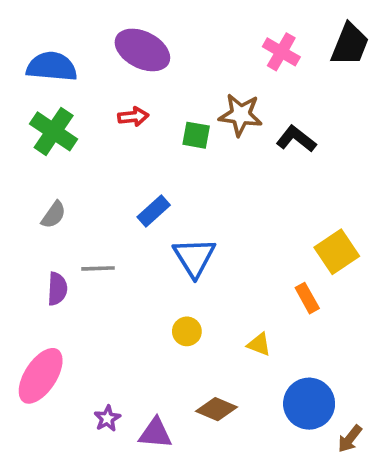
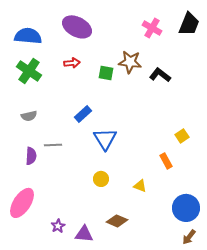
gray semicircle: (54, 215) -> (29, 116), turned 42
yellow square: (337, 252) -> (182, 136), size x0.6
blue circle: (309, 404) -> (186, 208), moved

